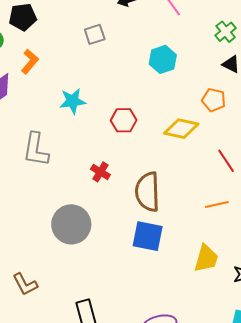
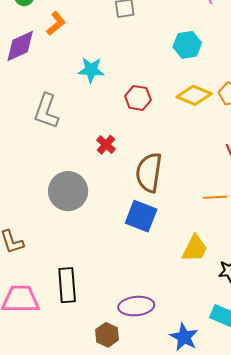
yellow diamond: (181, 129) -> (194, 95), moved

